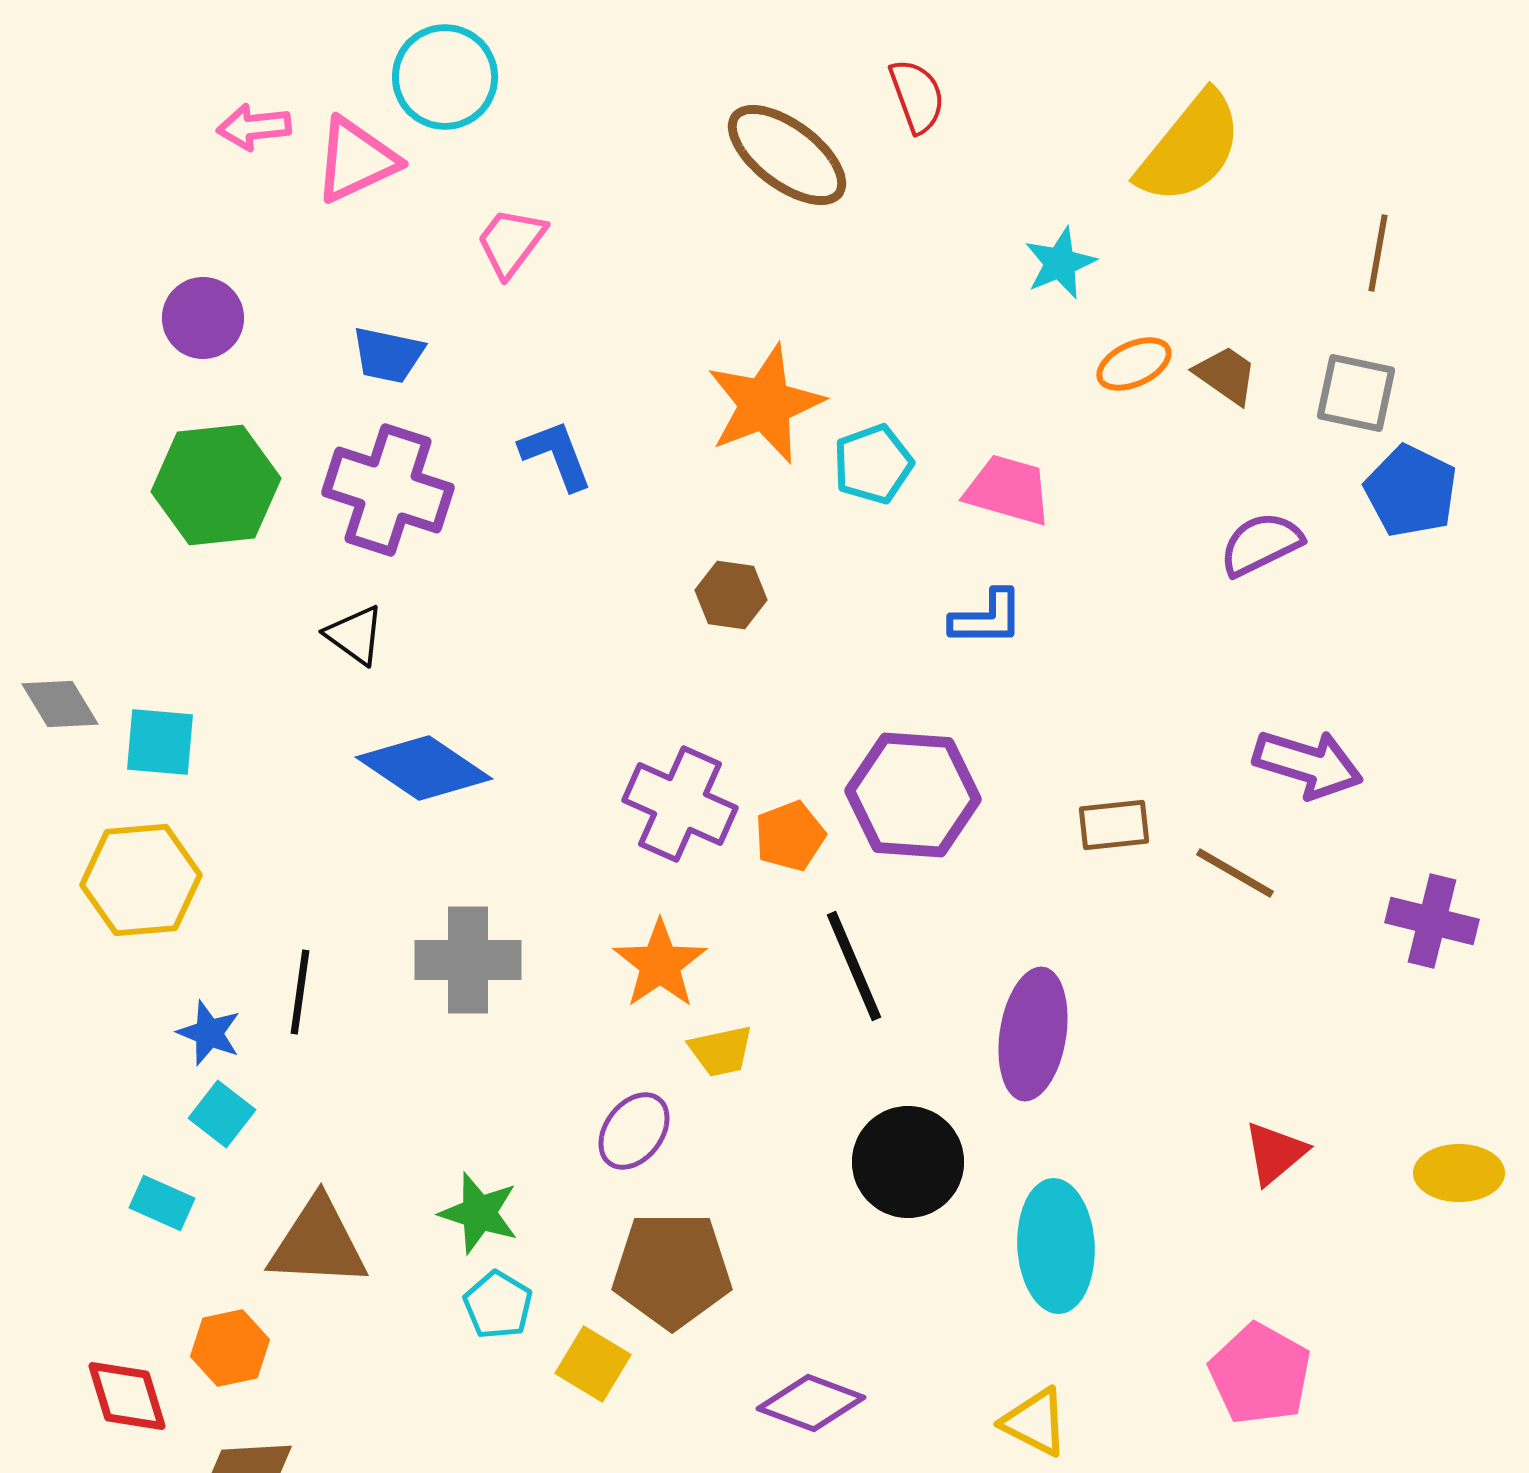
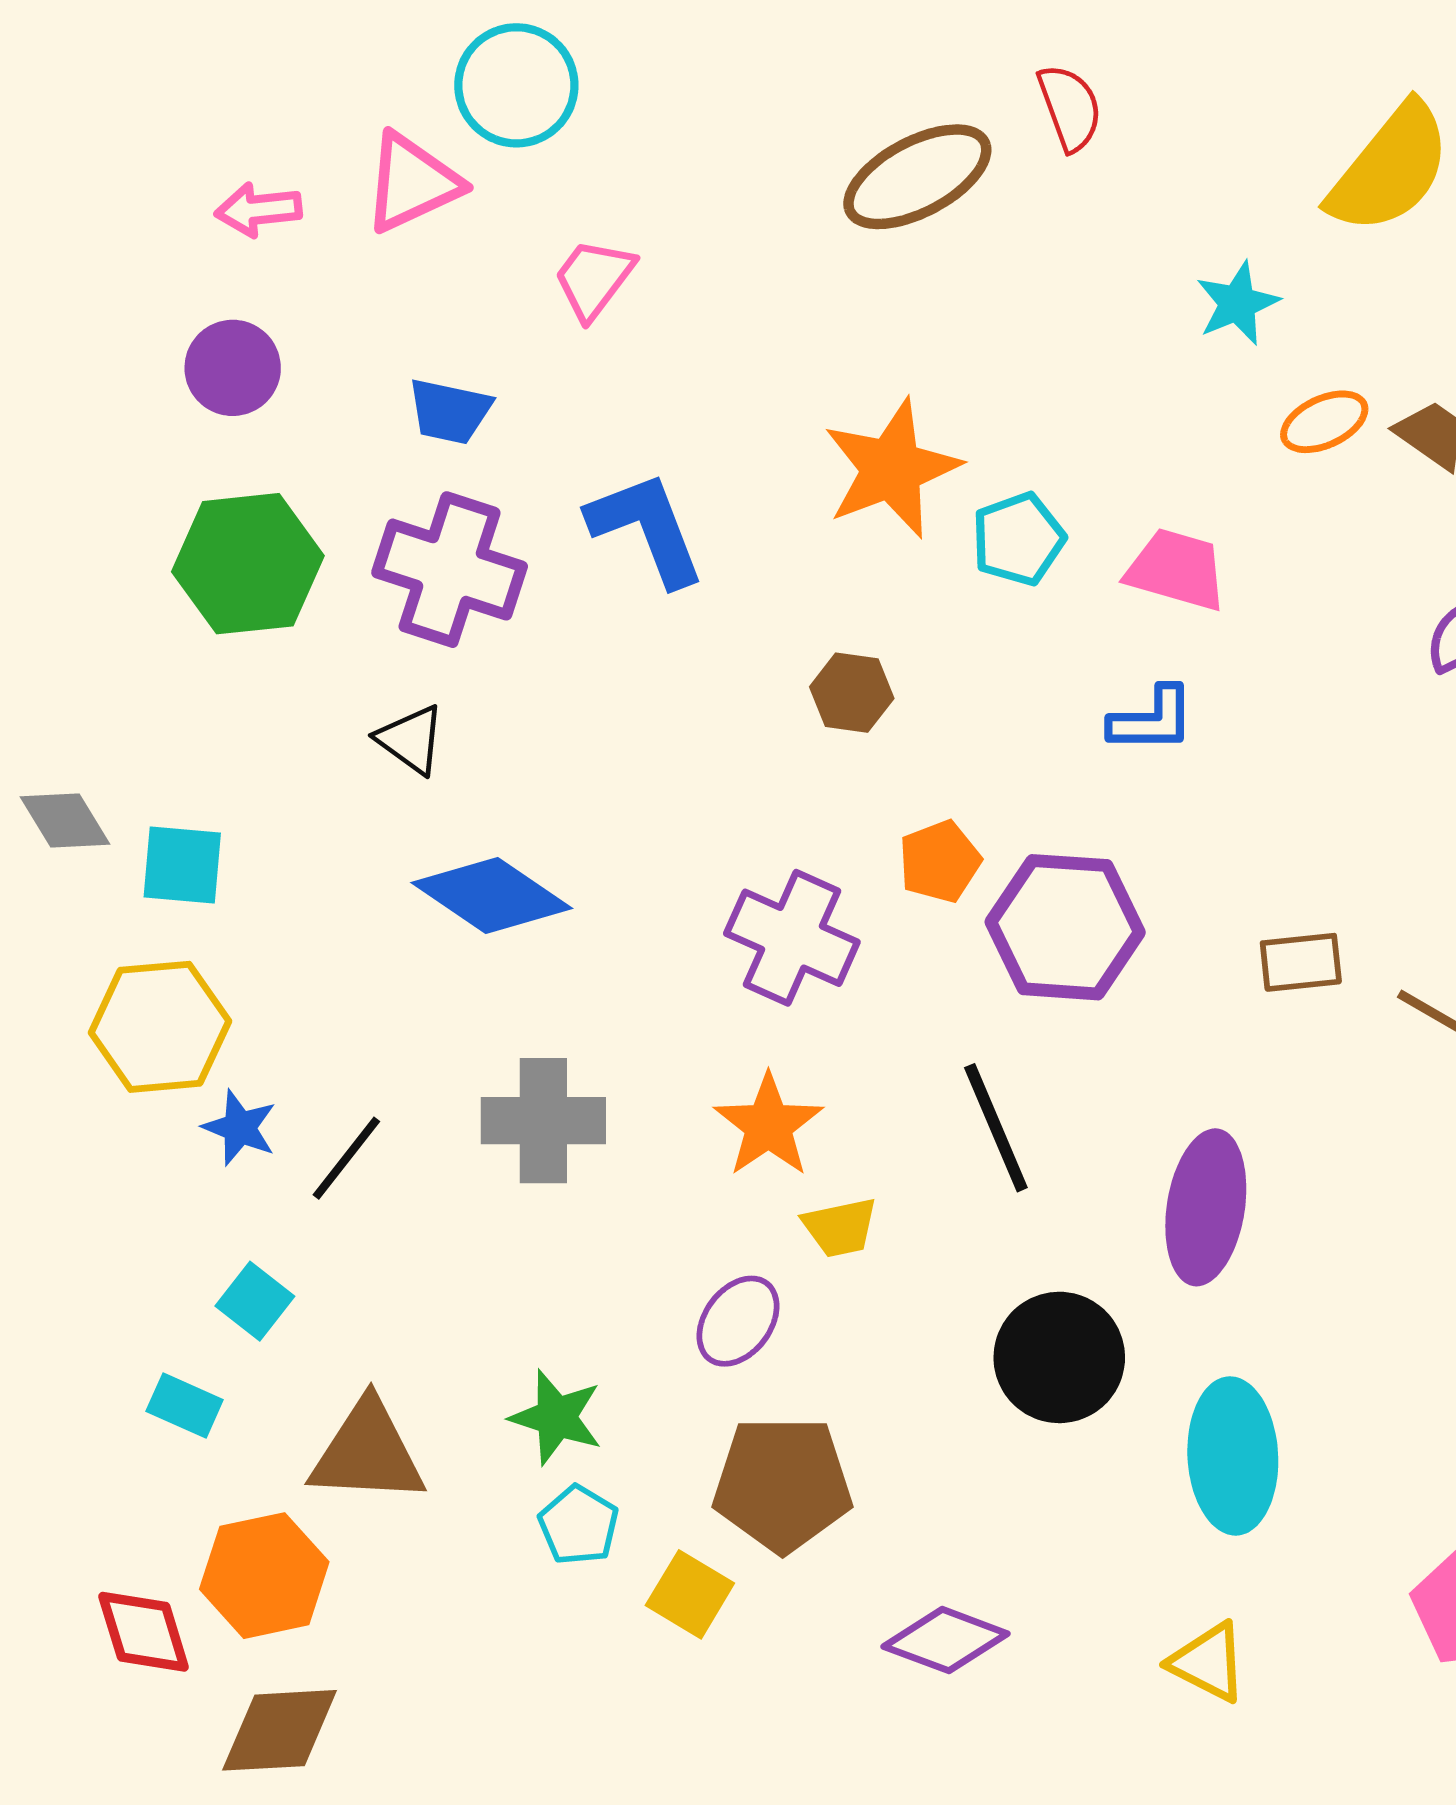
pink arrow: (254, 127) -> (258, 210), moved
brown ellipse: (787, 155) -> (917, 177), turned -65
blue L-shape: (556, 455) -> (647, 529), size x1.4
orange pentagon: (790, 836) -> (940, 862), moved
black line: (300, 992) -> (346, 1158), turned 30
blue star: (209, 1033) -> (240, 1128), moved
orange hexagon: (230, 1348) -> (264, 1576), size x1.4

